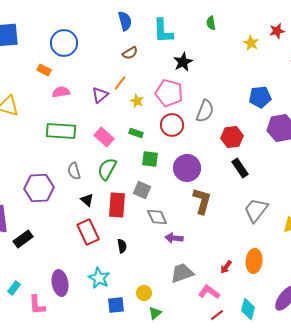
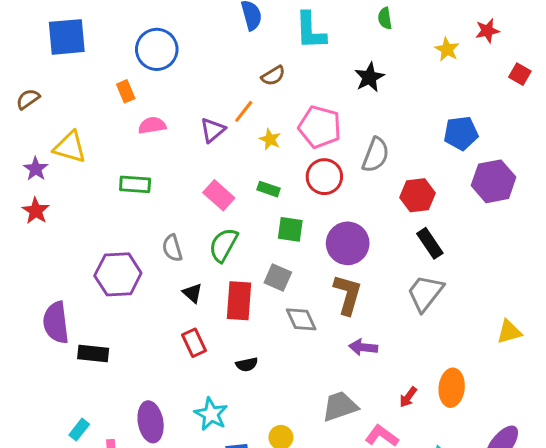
brown semicircle: (130, 53) -> (273, 76), moved
black star: (183, 62) -> (369, 77), moved
orange rectangle: (44, 70) -> (126, 91), turned 40
green rectangle: (61, 131) -> (135, 184), moved, size x0.7
brown L-shape: (202, 201) -> (348, 295), moved
gray trapezoid: (256, 210) -> (425, 293), moved
red rectangle: (88, 232) -> (194, 343), size x0.7
purple arrow: (174, 238) -> (363, 347), moved
black rectangle: (23, 239) -> (93, 354), turned 42
black semicircle: (122, 246) -> (247, 364), turned 88

